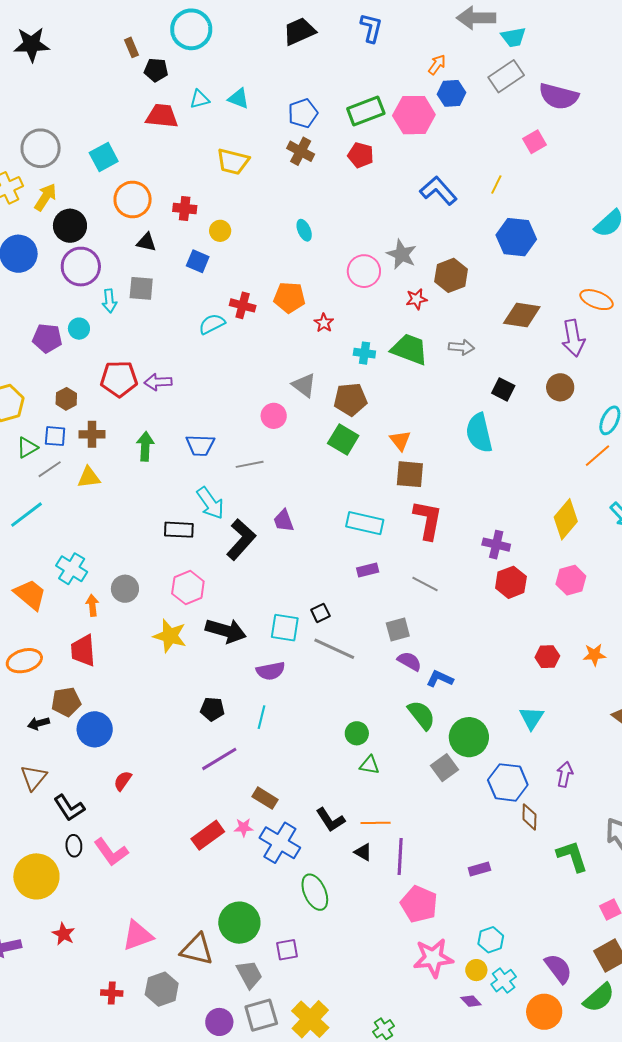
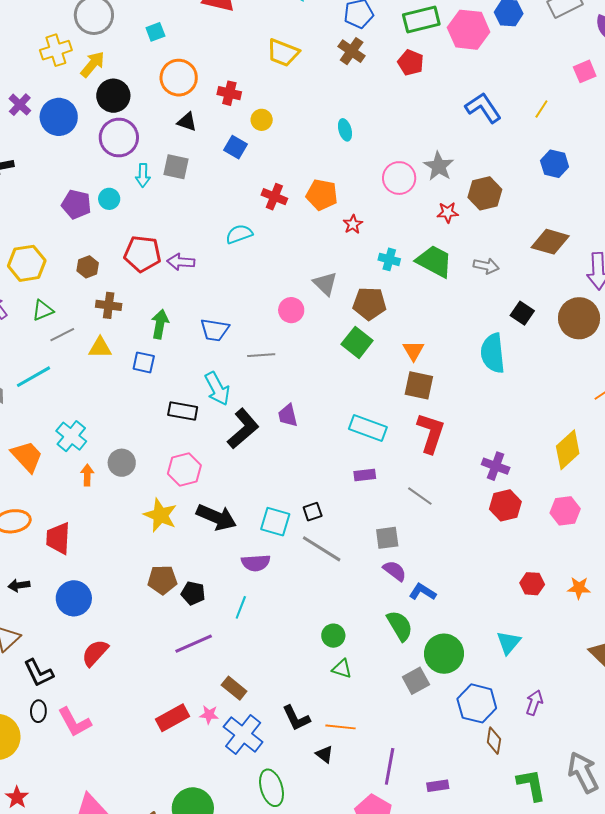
cyan square: (104, 157) -> (155, 32), size x0.7
blue hexagon: (516, 237) -> (555, 164), size x0.7
cyan semicircle: (212, 324) -> (239, 234), moved
brown circle: (560, 387) -> (579, 318), size x1.5
blue square: (55, 436) -> (144, 362), moved
red trapezoid: (83, 651) -> (58, 538), moved
brown pentagon: (66, 702) -> (162, 580), moved
red semicircle: (123, 781) -> (95, 653), size x1.4
purple line: (400, 856) -> (390, 766), moved

